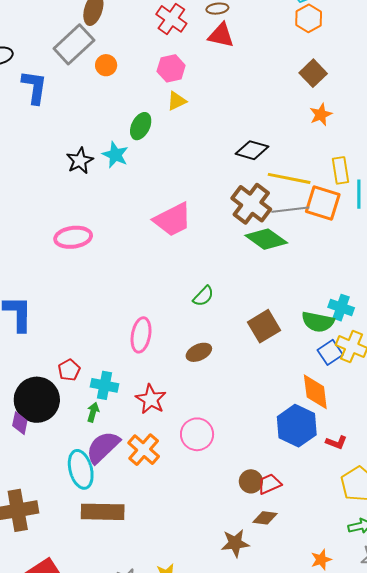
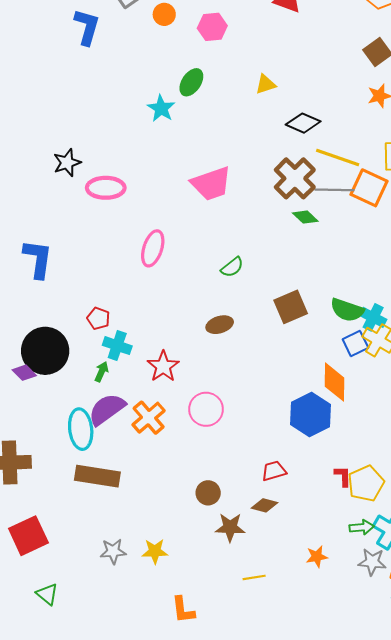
pink hexagon: (171, 68) -> (212, 27), moved
yellow triangle: (177, 101) -> (266, 84), moved
black star: (80, 161) -> (67, 163), moved
green diamond: (266, 239) -> (305, 217), size x0.6
cyan cross: (341, 308) -> (373, 317), moved
pink ellipse: (141, 335) -> (153, 248), moved
red pentagon: (69, 370) -> (98, 318), moved, turned -30
purple diamond: (20, 423) -> (24, 373), turned -65
red L-shape: (336, 442) -> (343, 476), moved, turned -120
brown circle: (251, 481) -> (208, 493), moved

